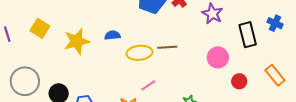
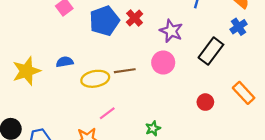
blue cross: (275, 23) -> (239, 27), moved, turned 35
black rectangle: (248, 35) -> (211, 51), turned 55
pink circle: (218, 57) -> (163, 63), moved

